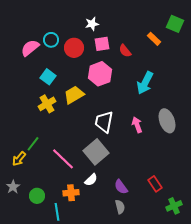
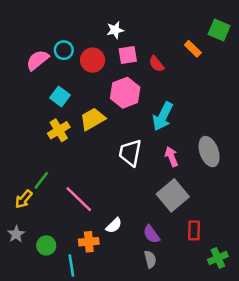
cyan arrow: (145, 83) -> (163, 116), moved
gray square: (96, 152) -> (173, 195), moved
red rectangle: (155, 184) -> (194, 230), turned 35

